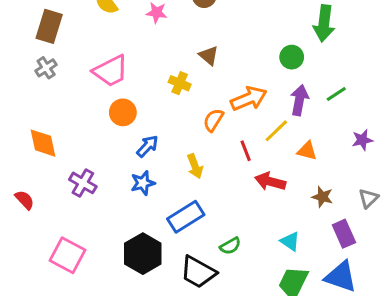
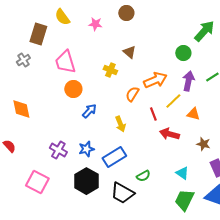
green arrow: (324, 23) -> (204, 31), turned -145
brown rectangle: (49, 26) -> (38, 34), moved
pink trapezoid: (111, 71) -> (65, 62), turned 100
purple cross: (83, 183) -> (58, 150), moved
blue star: (143, 183) -> (86, 149), moved

